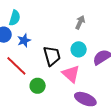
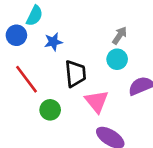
blue star: (24, 40) -> (53, 42), moved
cyan circle: (79, 49) -> (117, 59), moved

